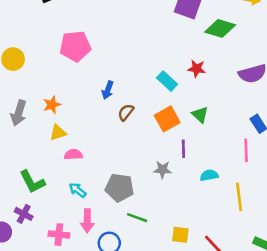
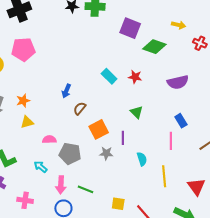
pink pentagon: (75, 46) -> (23, 49), moved
cyan rectangle: (167, 81) -> (109, 76), moved
orange square: (167, 119) -> (99, 129), moved
pink semicircle: (73, 155) -> (49, 139), moved
cyan semicircle: (209, 175) -> (142, 159), turned 80
gray pentagon: (119, 188) -> (70, 154), moved
pink arrow: (87, 221) -> (61, 185), moved

